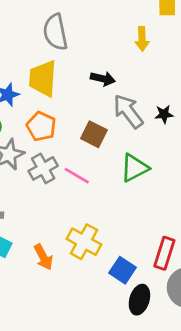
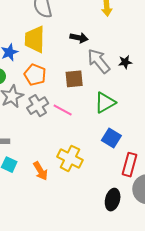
brown square: (94, 134) -> (74, 79), turned -30
blue square: (123, 270) -> (111, 138), moved

